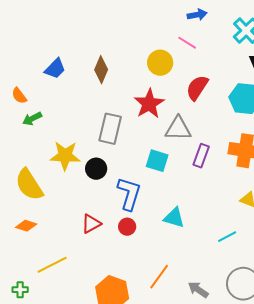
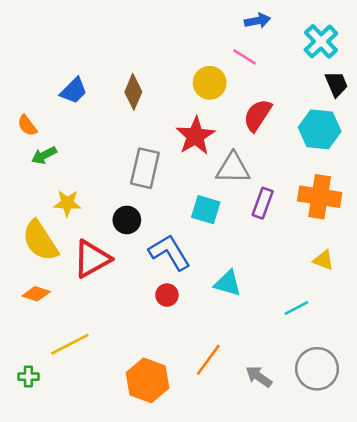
yellow star: (65, 156) -> (67, 203), moved, size x0.7
blue L-shape: (129, 194) -> (170, 252), turned -48
red triangle: (91, 224) -> (92, 259), moved, size x1.5

